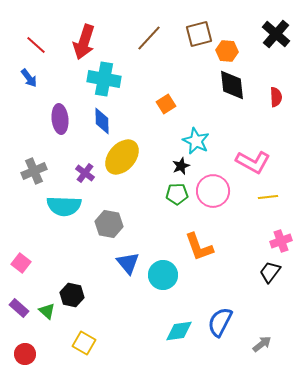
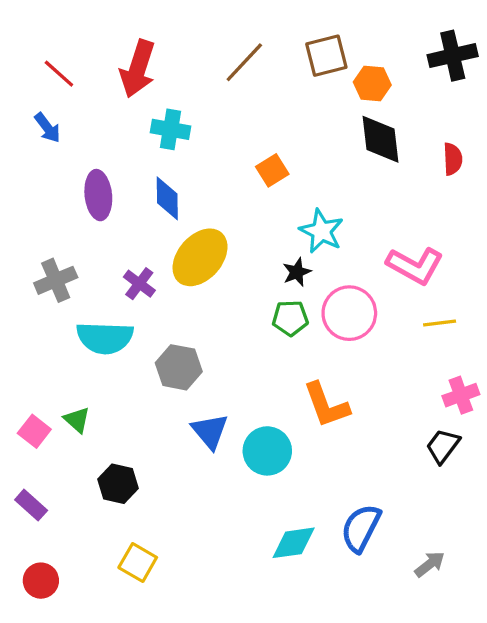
black cross: (276, 34) -> (453, 56), turned 36
cyan cross: (104, 79) -> (170, 129), size x0.7
green triangle: (47, 311) -> (77, 420), moved

